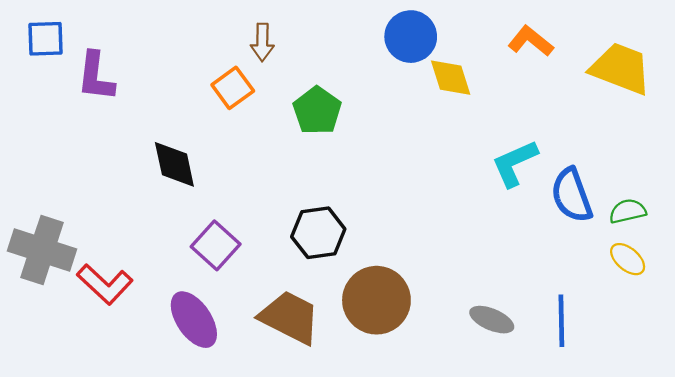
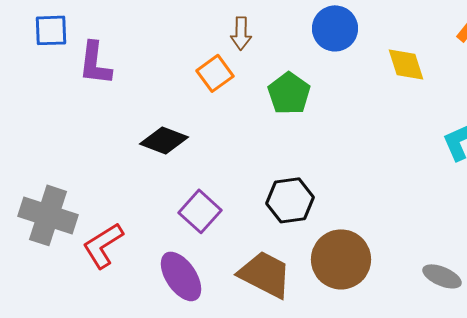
blue circle: (411, 37) -> (335, 28), moved
black diamond: (174, 164) -> (164, 140), turned -57
red L-shape: (105, 284) -> (103, 245), turned 105

